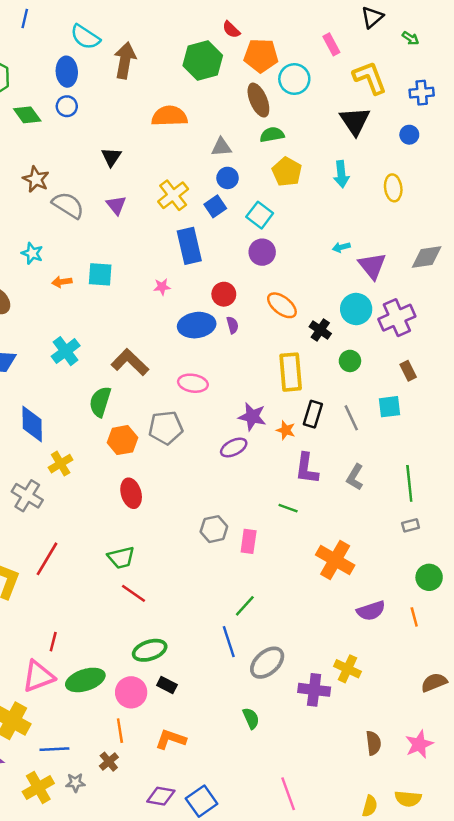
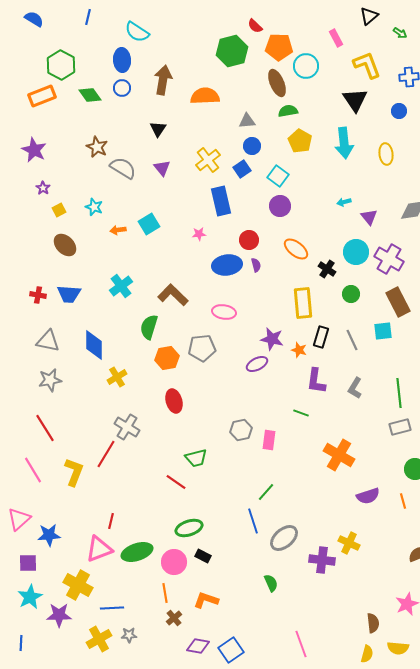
brown arrow: (125, 60) -> (163, 80), moved
cyan arrow: (341, 174) -> (344, 143), size x1.4
purple triangle: (372, 266) -> (369, 217), size x0.7
cyan square: (100, 274) -> (149, 224), turned -35
purple cross: (397, 318) -> (389, 259), turned -36
brown rectangle: (408, 371) -> (398, 302), size x1.8
gray cross: (27, 496) -> (127, 427), moved
gray rectangle: (411, 525) -> (400, 427), size x1.5
green trapezoid: (121, 558) -> (196, 458), moved
brown semicircle: (373, 743) -> (373, 623), moved
brown cross: (109, 762) -> (174, 618), moved

